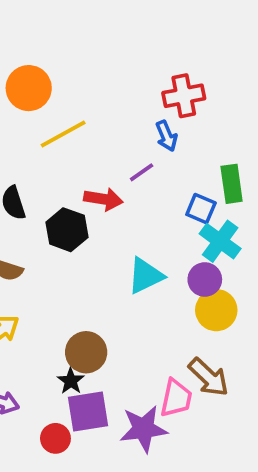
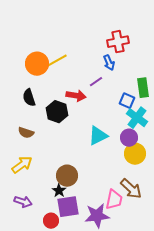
orange circle: (29, 88) -> (37, 64), moved

